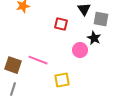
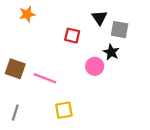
brown square: (13, 65) -> (15, 69), moved
yellow square: (62, 80) -> (64, 110), moved

